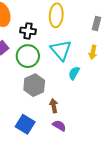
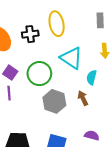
black cross: (28, 31) -> (30, 34), moved
brown arrow: (54, 106) -> (83, 98), moved

